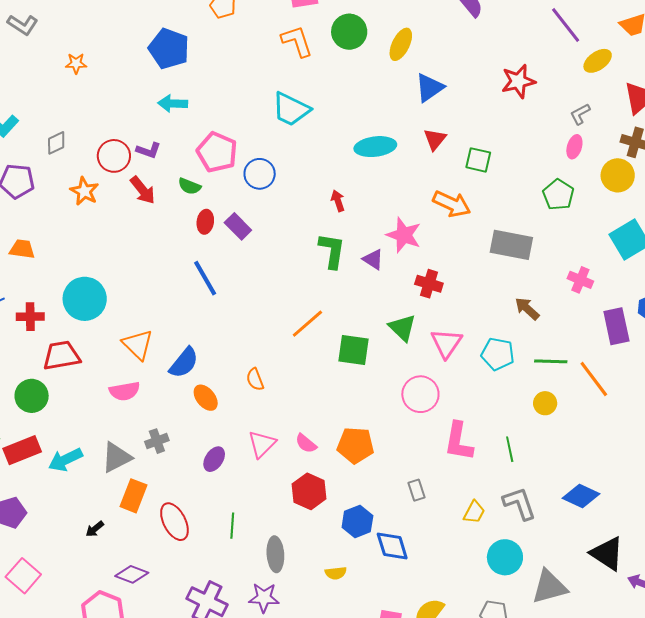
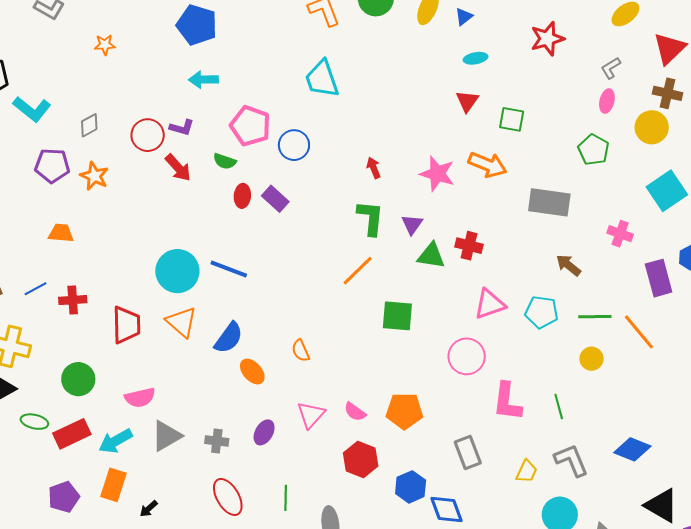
blue triangle: (429, 88) -> (464, 17), moved, size x0.6
cyan trapezoid: (291, 109) -> (322, 79), turned 48
cyan ellipse: (375, 147) -> (476, 58), moved, size x0.6
orange star: (84, 191) -> (94, 176), moved
pink star: (404, 235) -> (437, 174), moved
purple triangle: (373, 259) -> (412, 224), turned 35
blue line: (205, 278) -> (229, 269), moved, turned -36
cyan circle: (85, 299) -> (177, 271), moved
orange line: (307, 324) -> (358, 271), moved
green triangle: (402, 328) -> (431, 256), moved, turned -32
pink triangle: (446, 343) -> (490, 304), turned 40
red trapezoid: (61, 356) -> (126, 325), moved, turned 102
pink semicircle: (125, 391) -> (140, 398), moved
gray cross: (157, 441) -> (217, 441), moved, turned 30
gray rectangle: (416, 490) -> (468, 452), size x1.5
orange rectangle: (134, 496) -> (113, 485), moved

